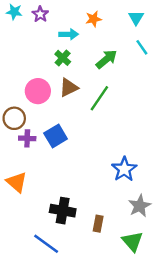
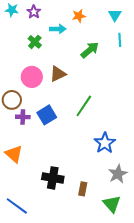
cyan line: (142, 47) -> (120, 40), turned 32
green cross: (63, 58) -> (35, 42), moved
green line: (99, 98) -> (84, 106), moved
blue line: (46, 244) -> (17, 206), moved

